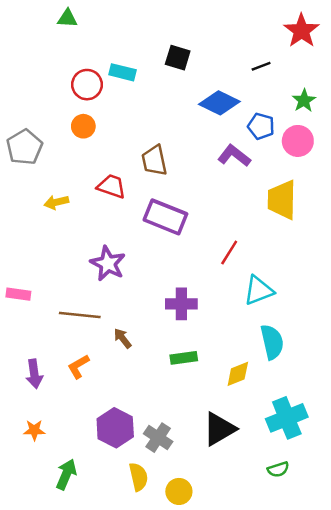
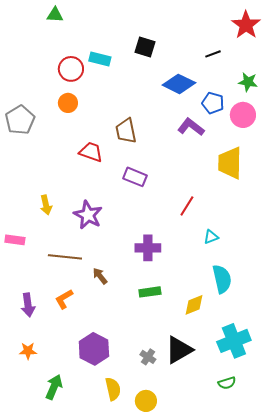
green star: (304, 101) -> (248, 82), turned -30
yellow arrow: (56, 202) -> (46, 205), moved, turned -90
purple rectangle: (165, 217) -> (135, 177), size x0.7
cyan triangle: (259, 290) -> (211, 237), size x0.6
gray cross: (158, 438) -> (148, 357), moved, size x0.7

